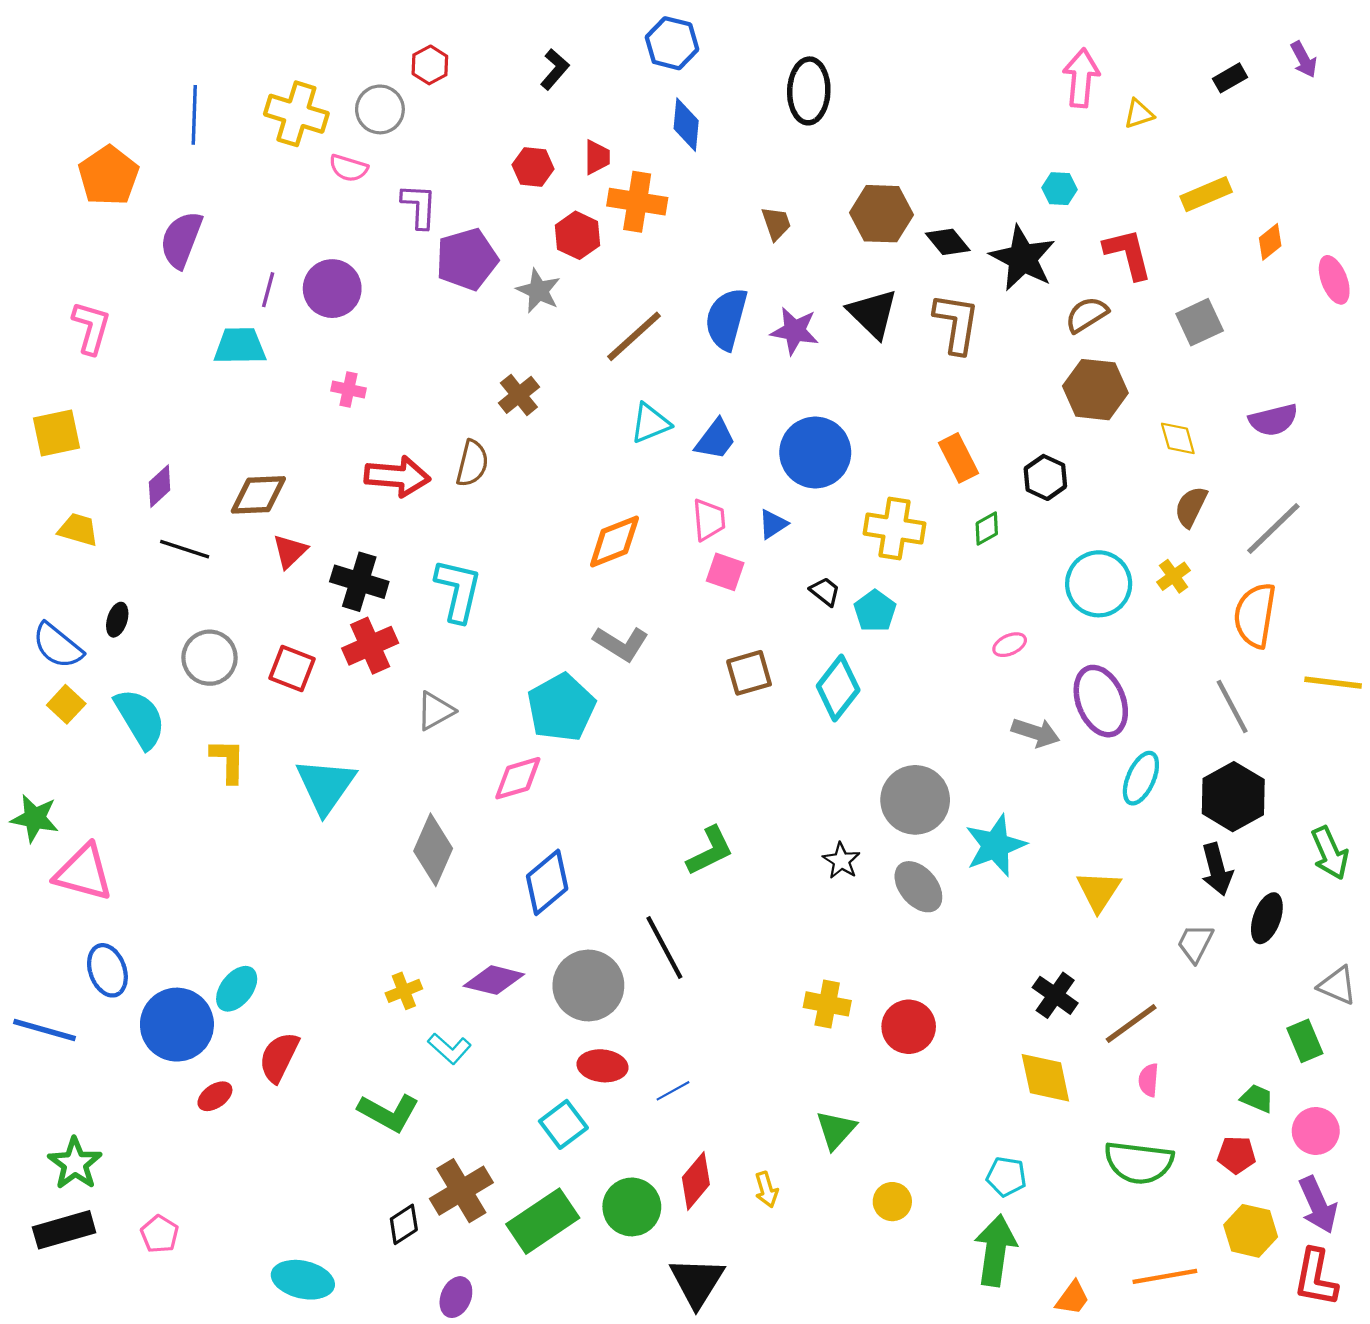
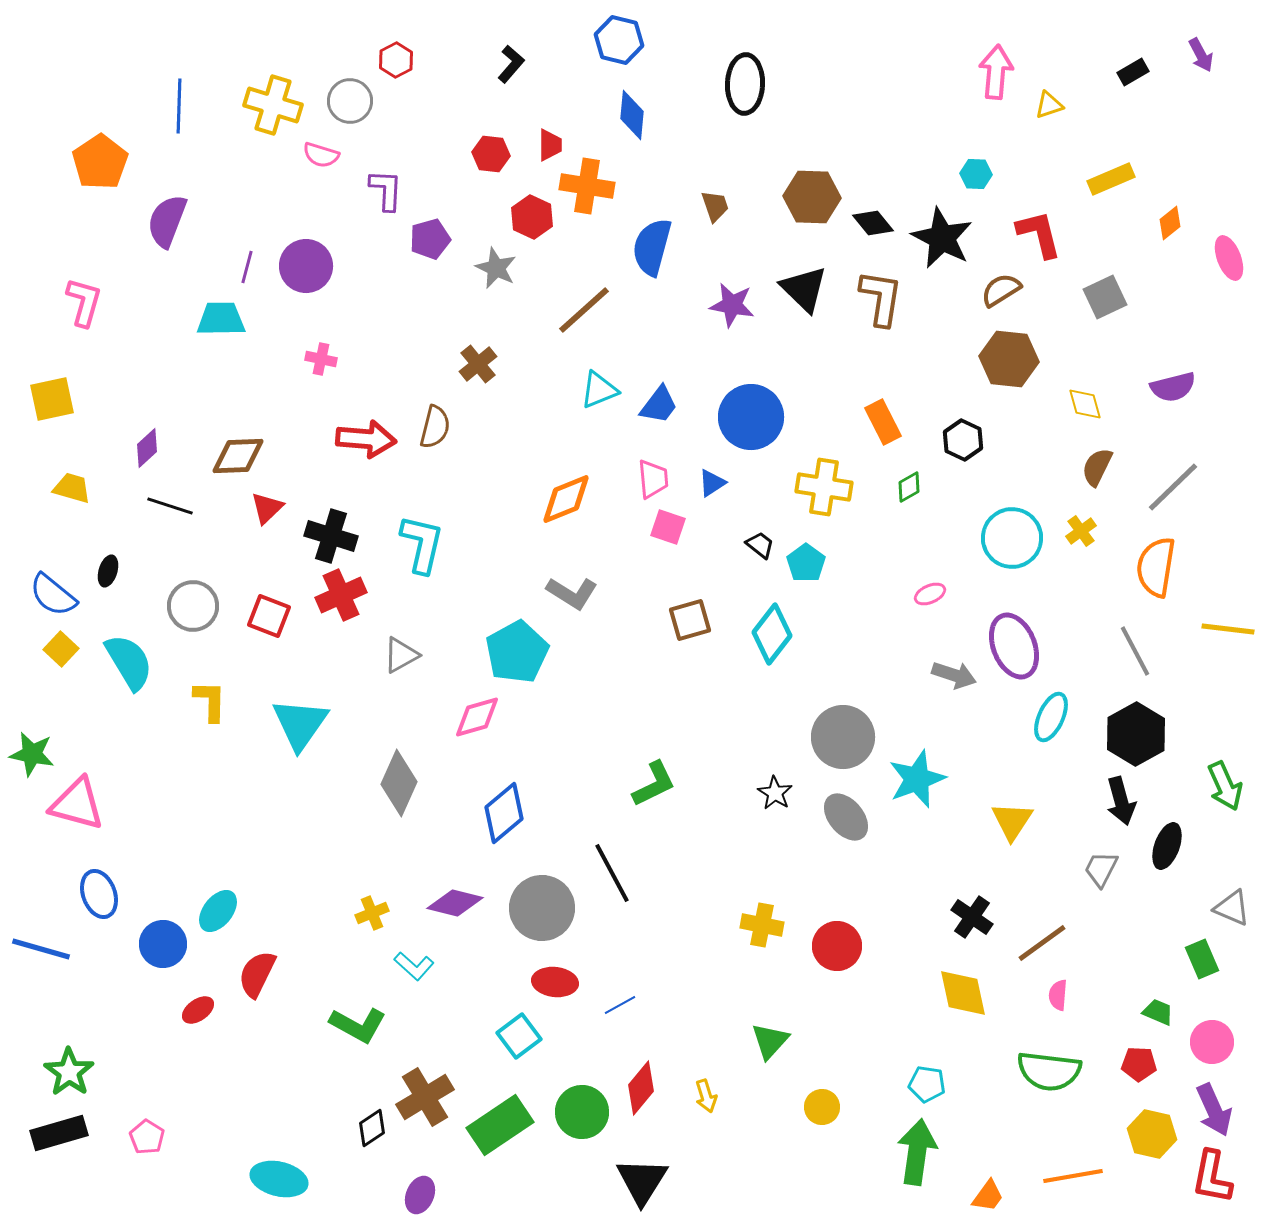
purple pentagon: (467, 259) -> (430, 239), size x0.7
blue semicircle: (726, 319) -> (652, 247), moved
blue circle: (177, 1025) -> (163, 944), size x0.7

